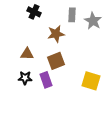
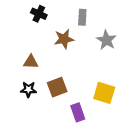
gray star: (93, 21) -> (106, 40), moved
brown square: (56, 61) -> (57, 87), moved
purple rectangle: (46, 80) -> (78, 112), moved

